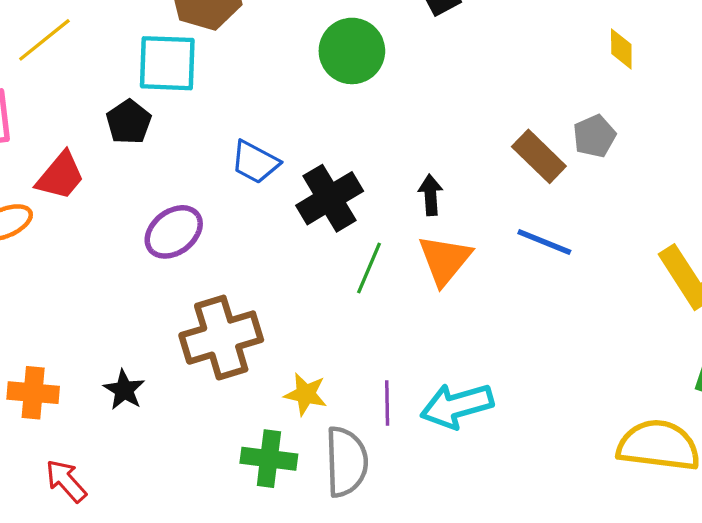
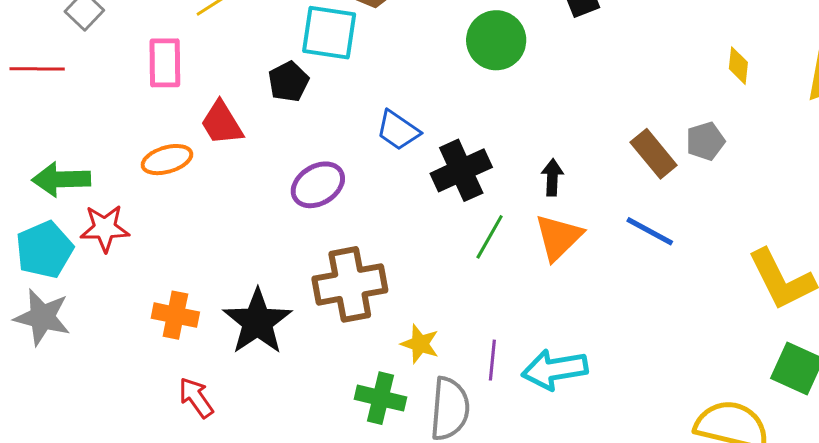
red trapezoid: (60, 176) -> (222, 123), turned 102
black star: (124, 390) -> (257, 322), size x1.8

